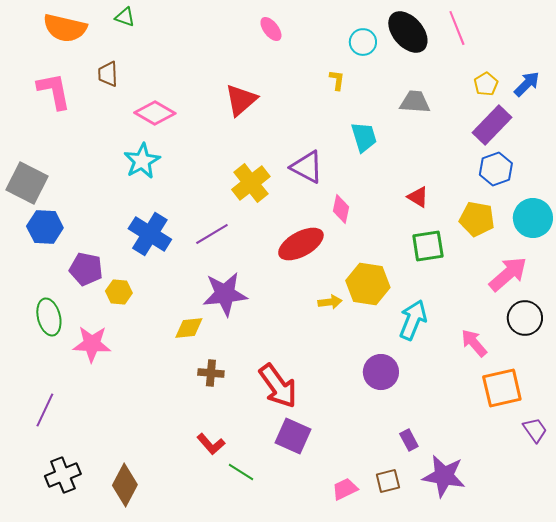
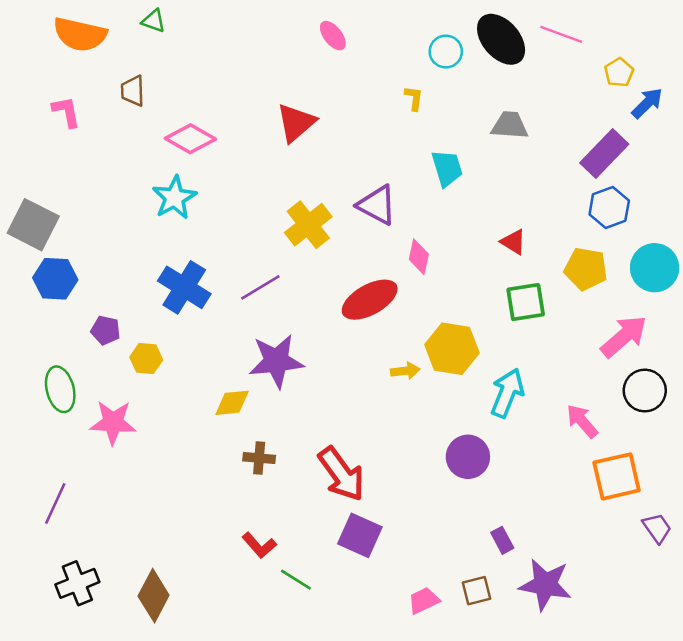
pink line: (457, 28) -> (561, 34), turned -48
yellow pentagon: (486, 84) -> (619, 72), moved
pink L-shape: (54, 91) -> (66, 112), size x0.7
purple pentagon: (86, 269) -> (106, 330), size x0.7

